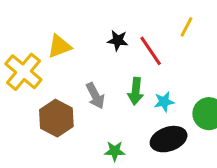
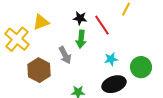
green arrow: (136, 91) -> (81, 39), moved

